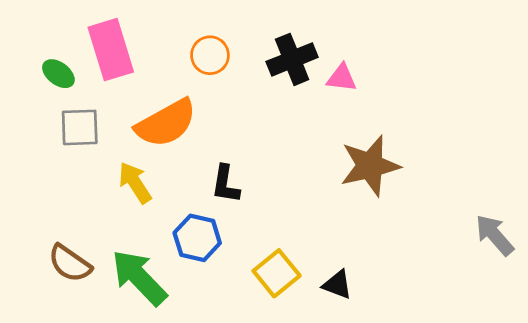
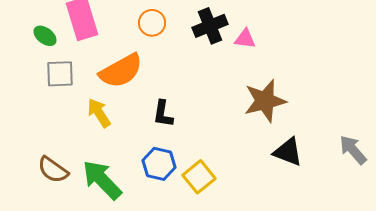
blue hexagon: (197, 238) -> (159, 164), moved
black triangle: (337, 285) -> (288, 152), moved, size x1.4

